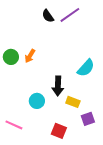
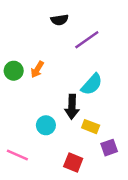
purple line: (70, 15) -> (87, 40), moved
black semicircle: (48, 16) -> (60, 20), turned -64
cyan semicircle: (86, 68) -> (92, 84), moved

